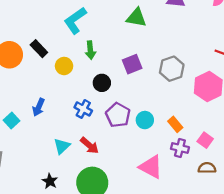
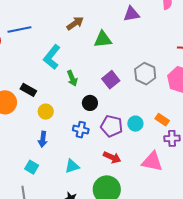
yellow circle: (64, 66) -> (46, 112), moved
cyan square: (11, 121) -> (32, 167), moved
red arrow: (89, 145) -> (112, 157), moved
cyan triangle: (62, 146) -> (72, 166), turned 42

